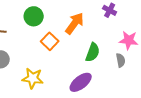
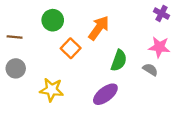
purple cross: (110, 10) -> (161, 13), moved
gray semicircle: (121, 60) -> (150, 70), turned -48

